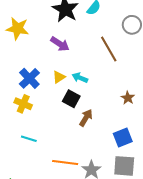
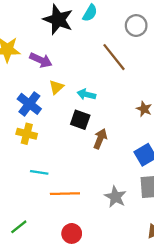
purple arrow: (60, 44) -> (41, 60), moved
yellow triangle: (59, 77) -> (56, 87), moved
orange line: (65, 163) -> (65, 194), moved

